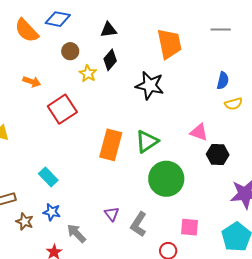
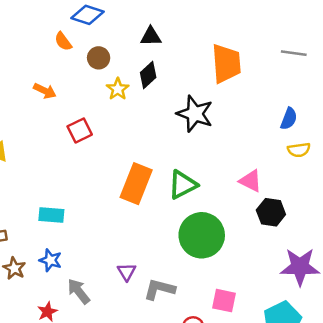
orange semicircle: (27, 31) -> (63, 41), moved, size x0.6
red square: (62, 109) -> (80, 131), size x0.7
cyan rectangle: (48, 177) -> (51, 215), turned -48
gray L-shape: (139, 224) -> (159, 289), turned 65

